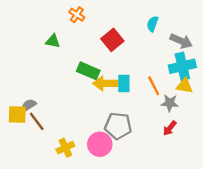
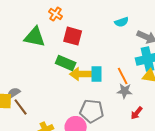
cyan semicircle: (153, 24) -> (122, 22), turned -128
red square: (112, 40) -> (73, 36), moved, turned -36
green triangle: (53, 41) -> (35, 37), size x1.6
gray star: (170, 103) -> (125, 91), moved

